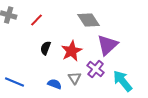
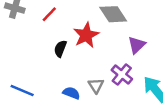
purple triangle: (108, 45) -> (137, 45), size x0.7
red star: (72, 51) -> (86, 35), moved

